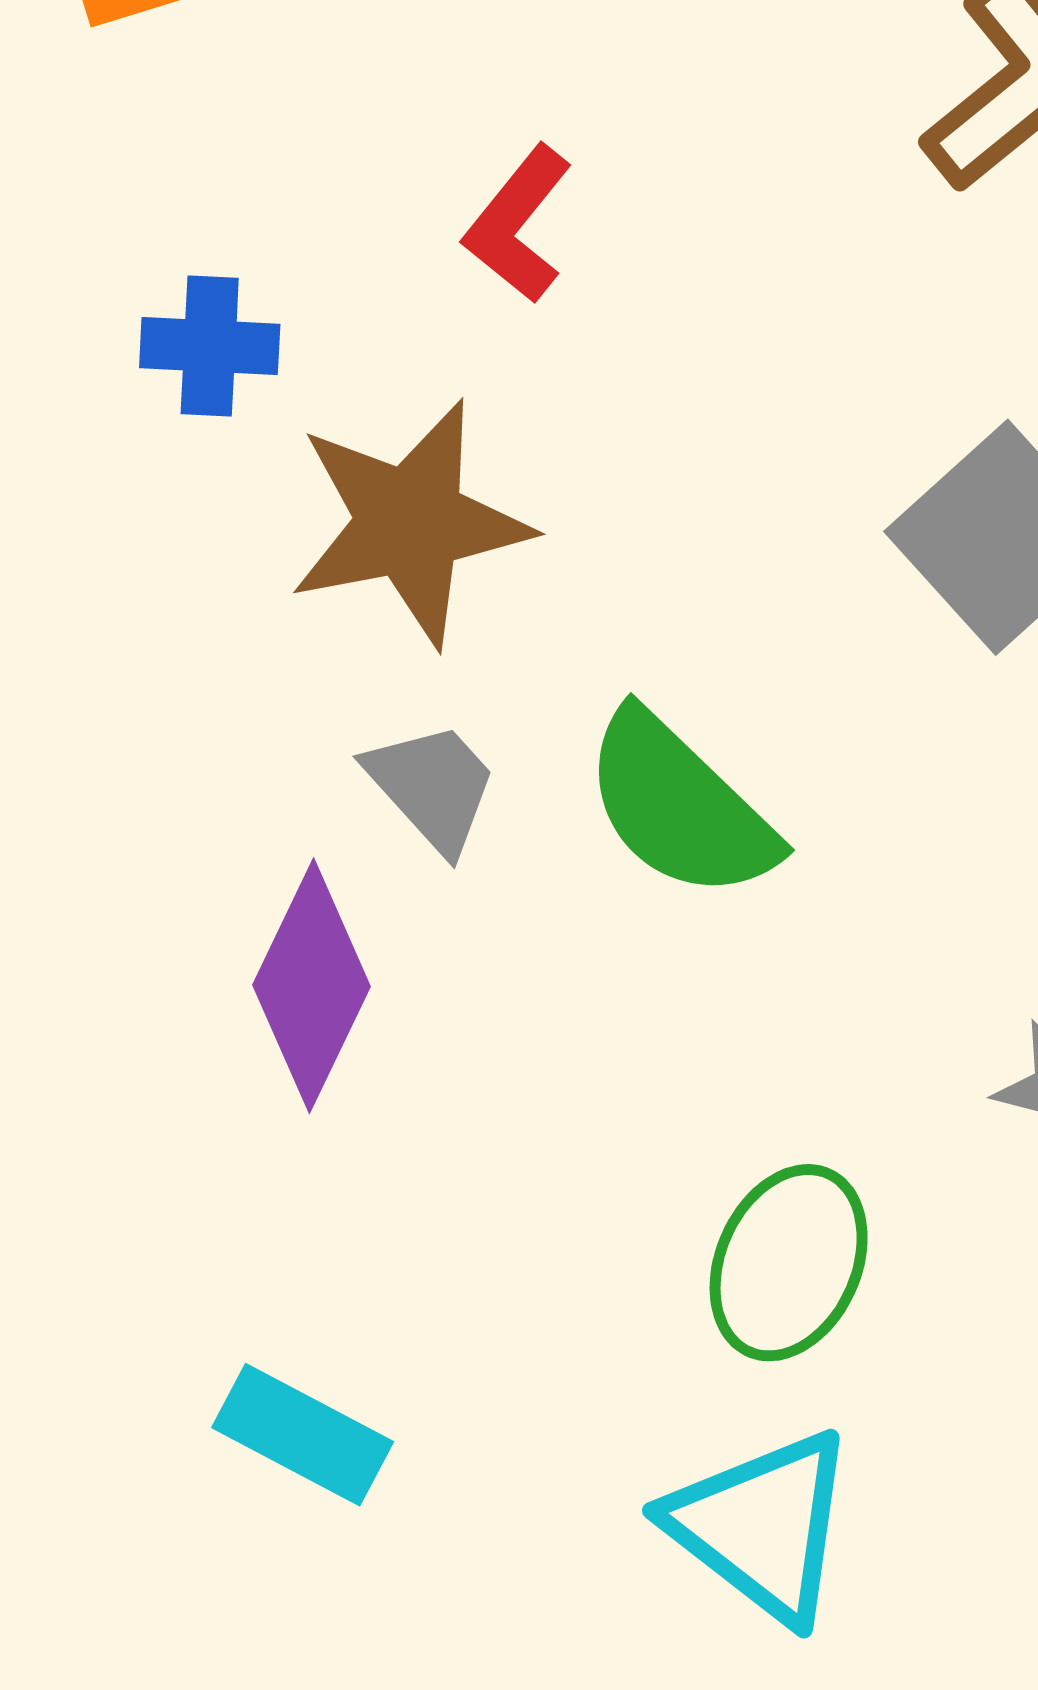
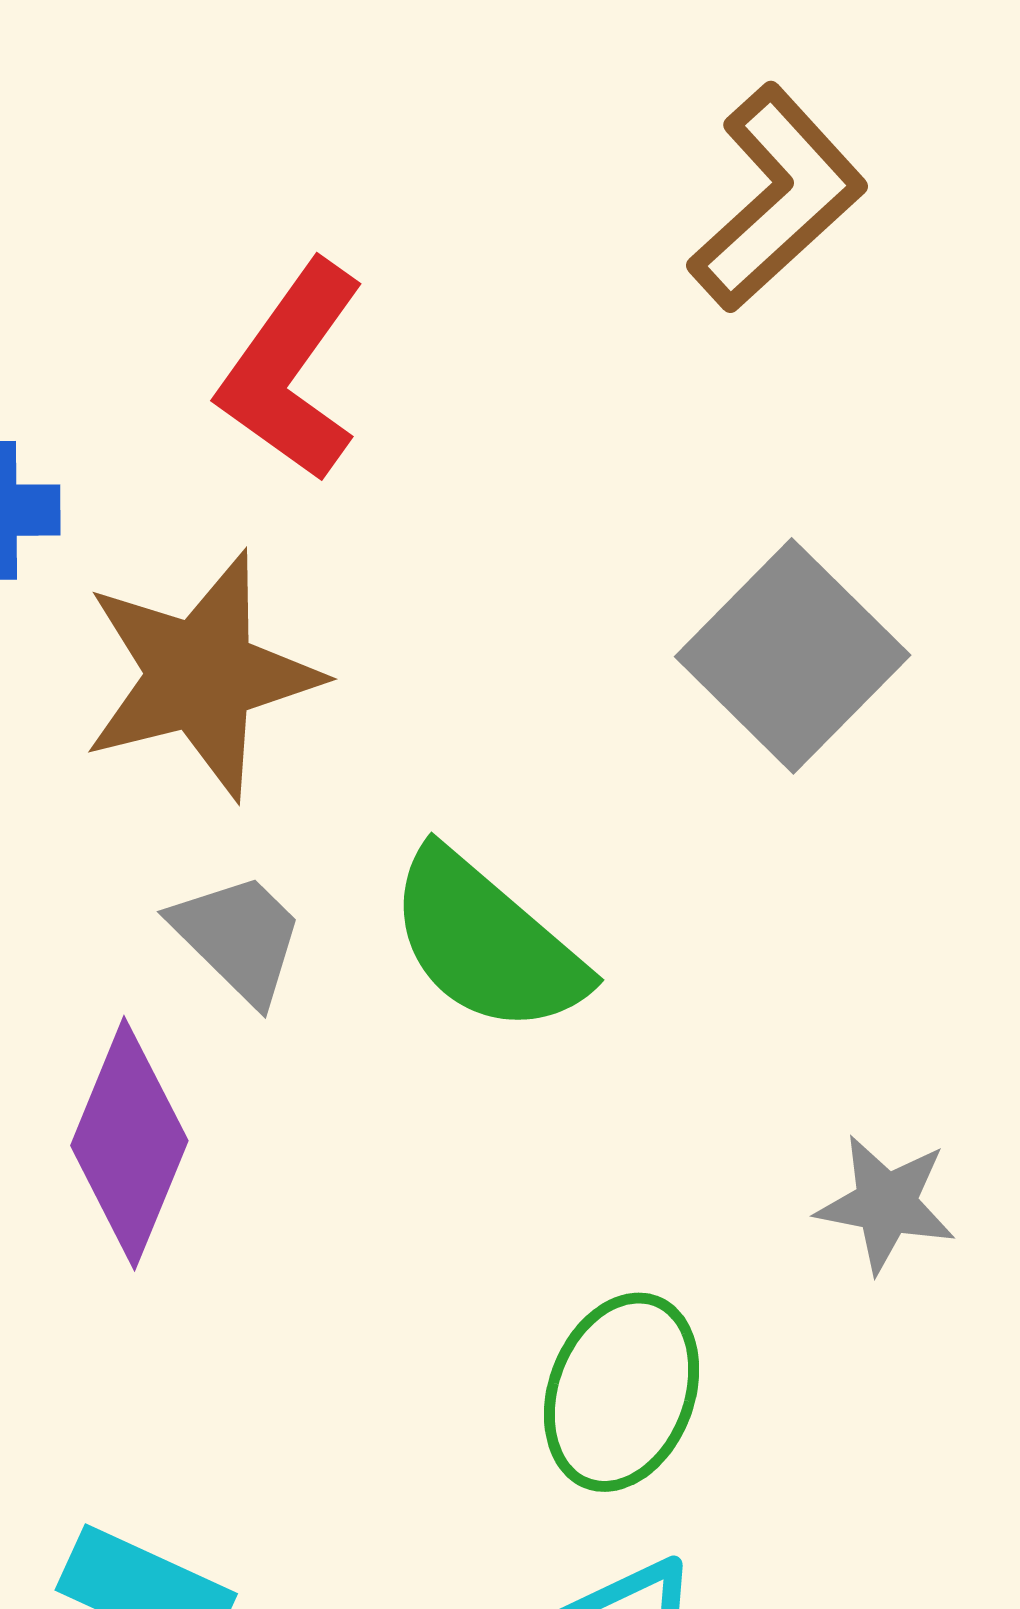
red L-shape: (518, 224) -> (291, 371), size x1.4

